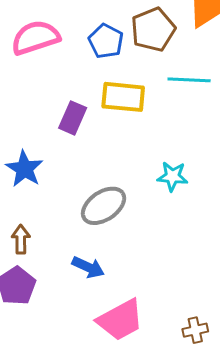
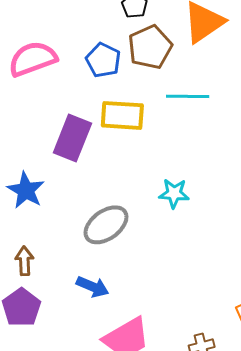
purple rectangle: (73, 118) -> (72, 138), size x1.4

